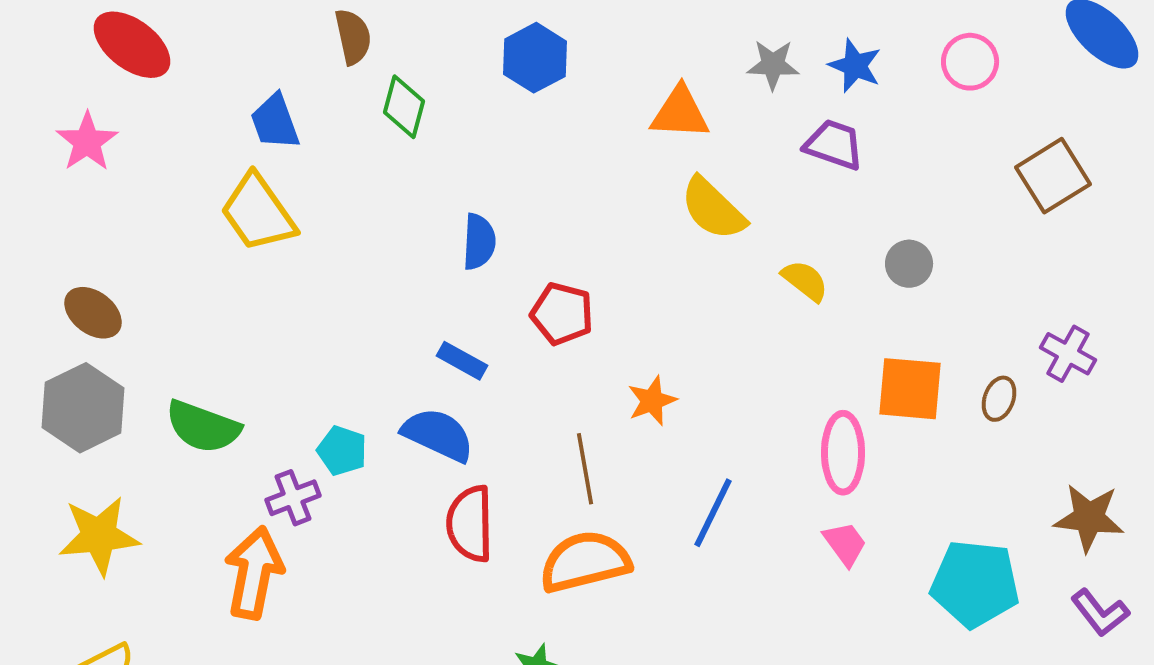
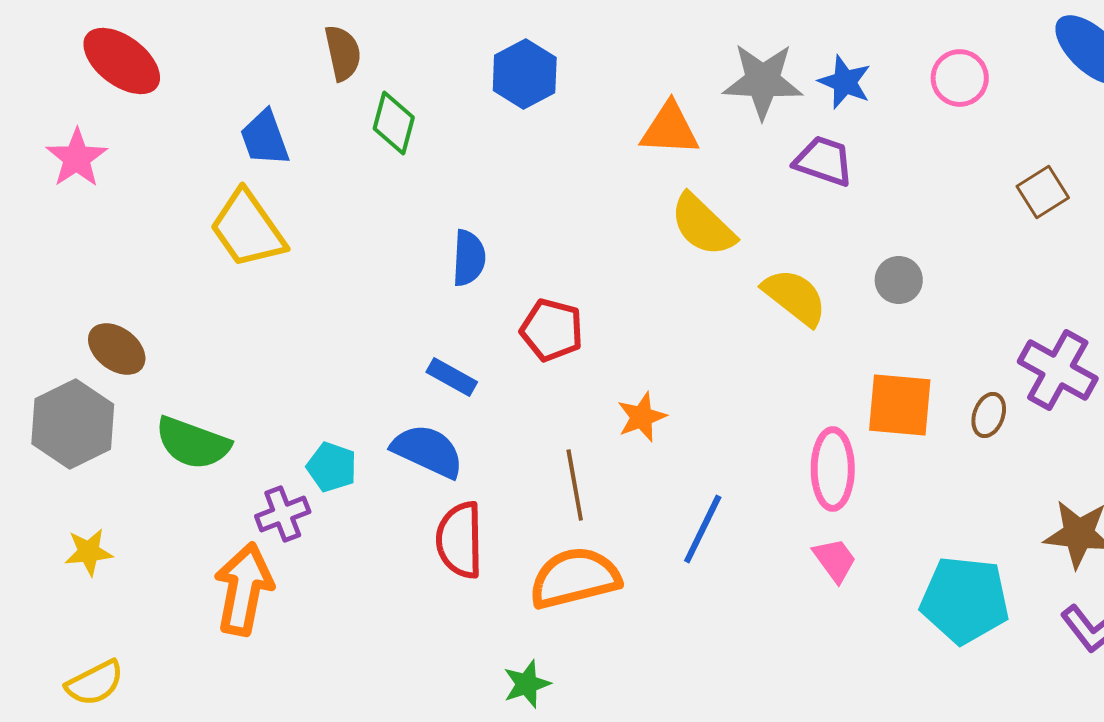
gray star: (773, 65) -> (763, 81), size x1.5
brown square: (1053, 176) -> (1043, 192), size x0.7
yellow semicircle: (805, 281) -> (795, 297), size x1.4
brown ellipse: (93, 313) -> (117, 349), moved
purple cross: (1068, 354) -> (1058, 370), size x1.4
yellow star: (99, 536) -> (89, 552), size x0.6

